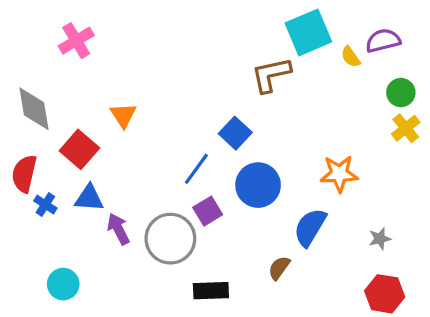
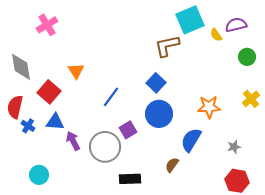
yellow cross: (406, 128) -> (251, 99), moved
blue square: (235, 133) -> (156, 83), moved
blue line: (196, 169) -> (111, 97), moved

